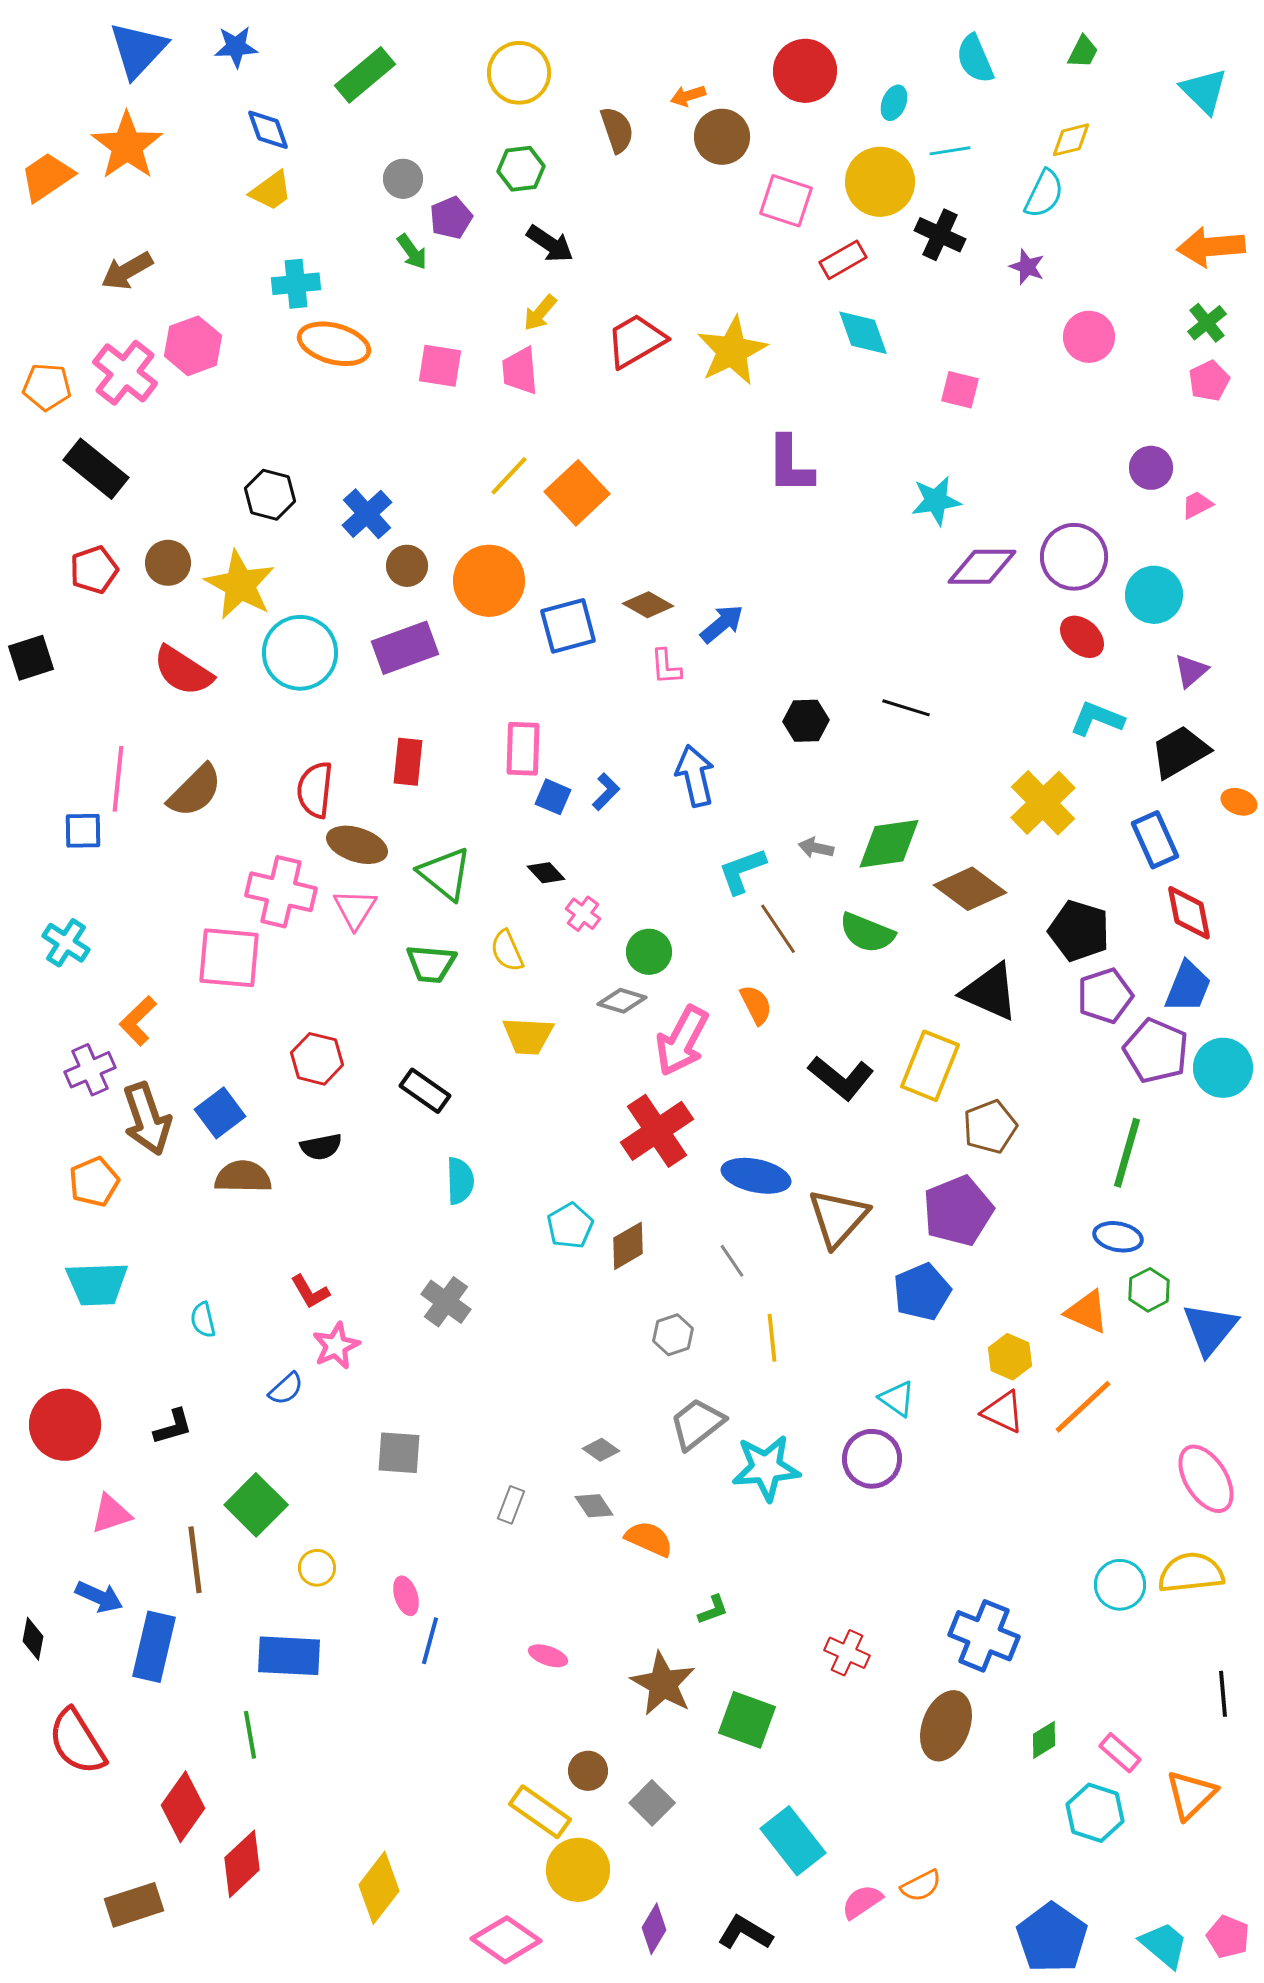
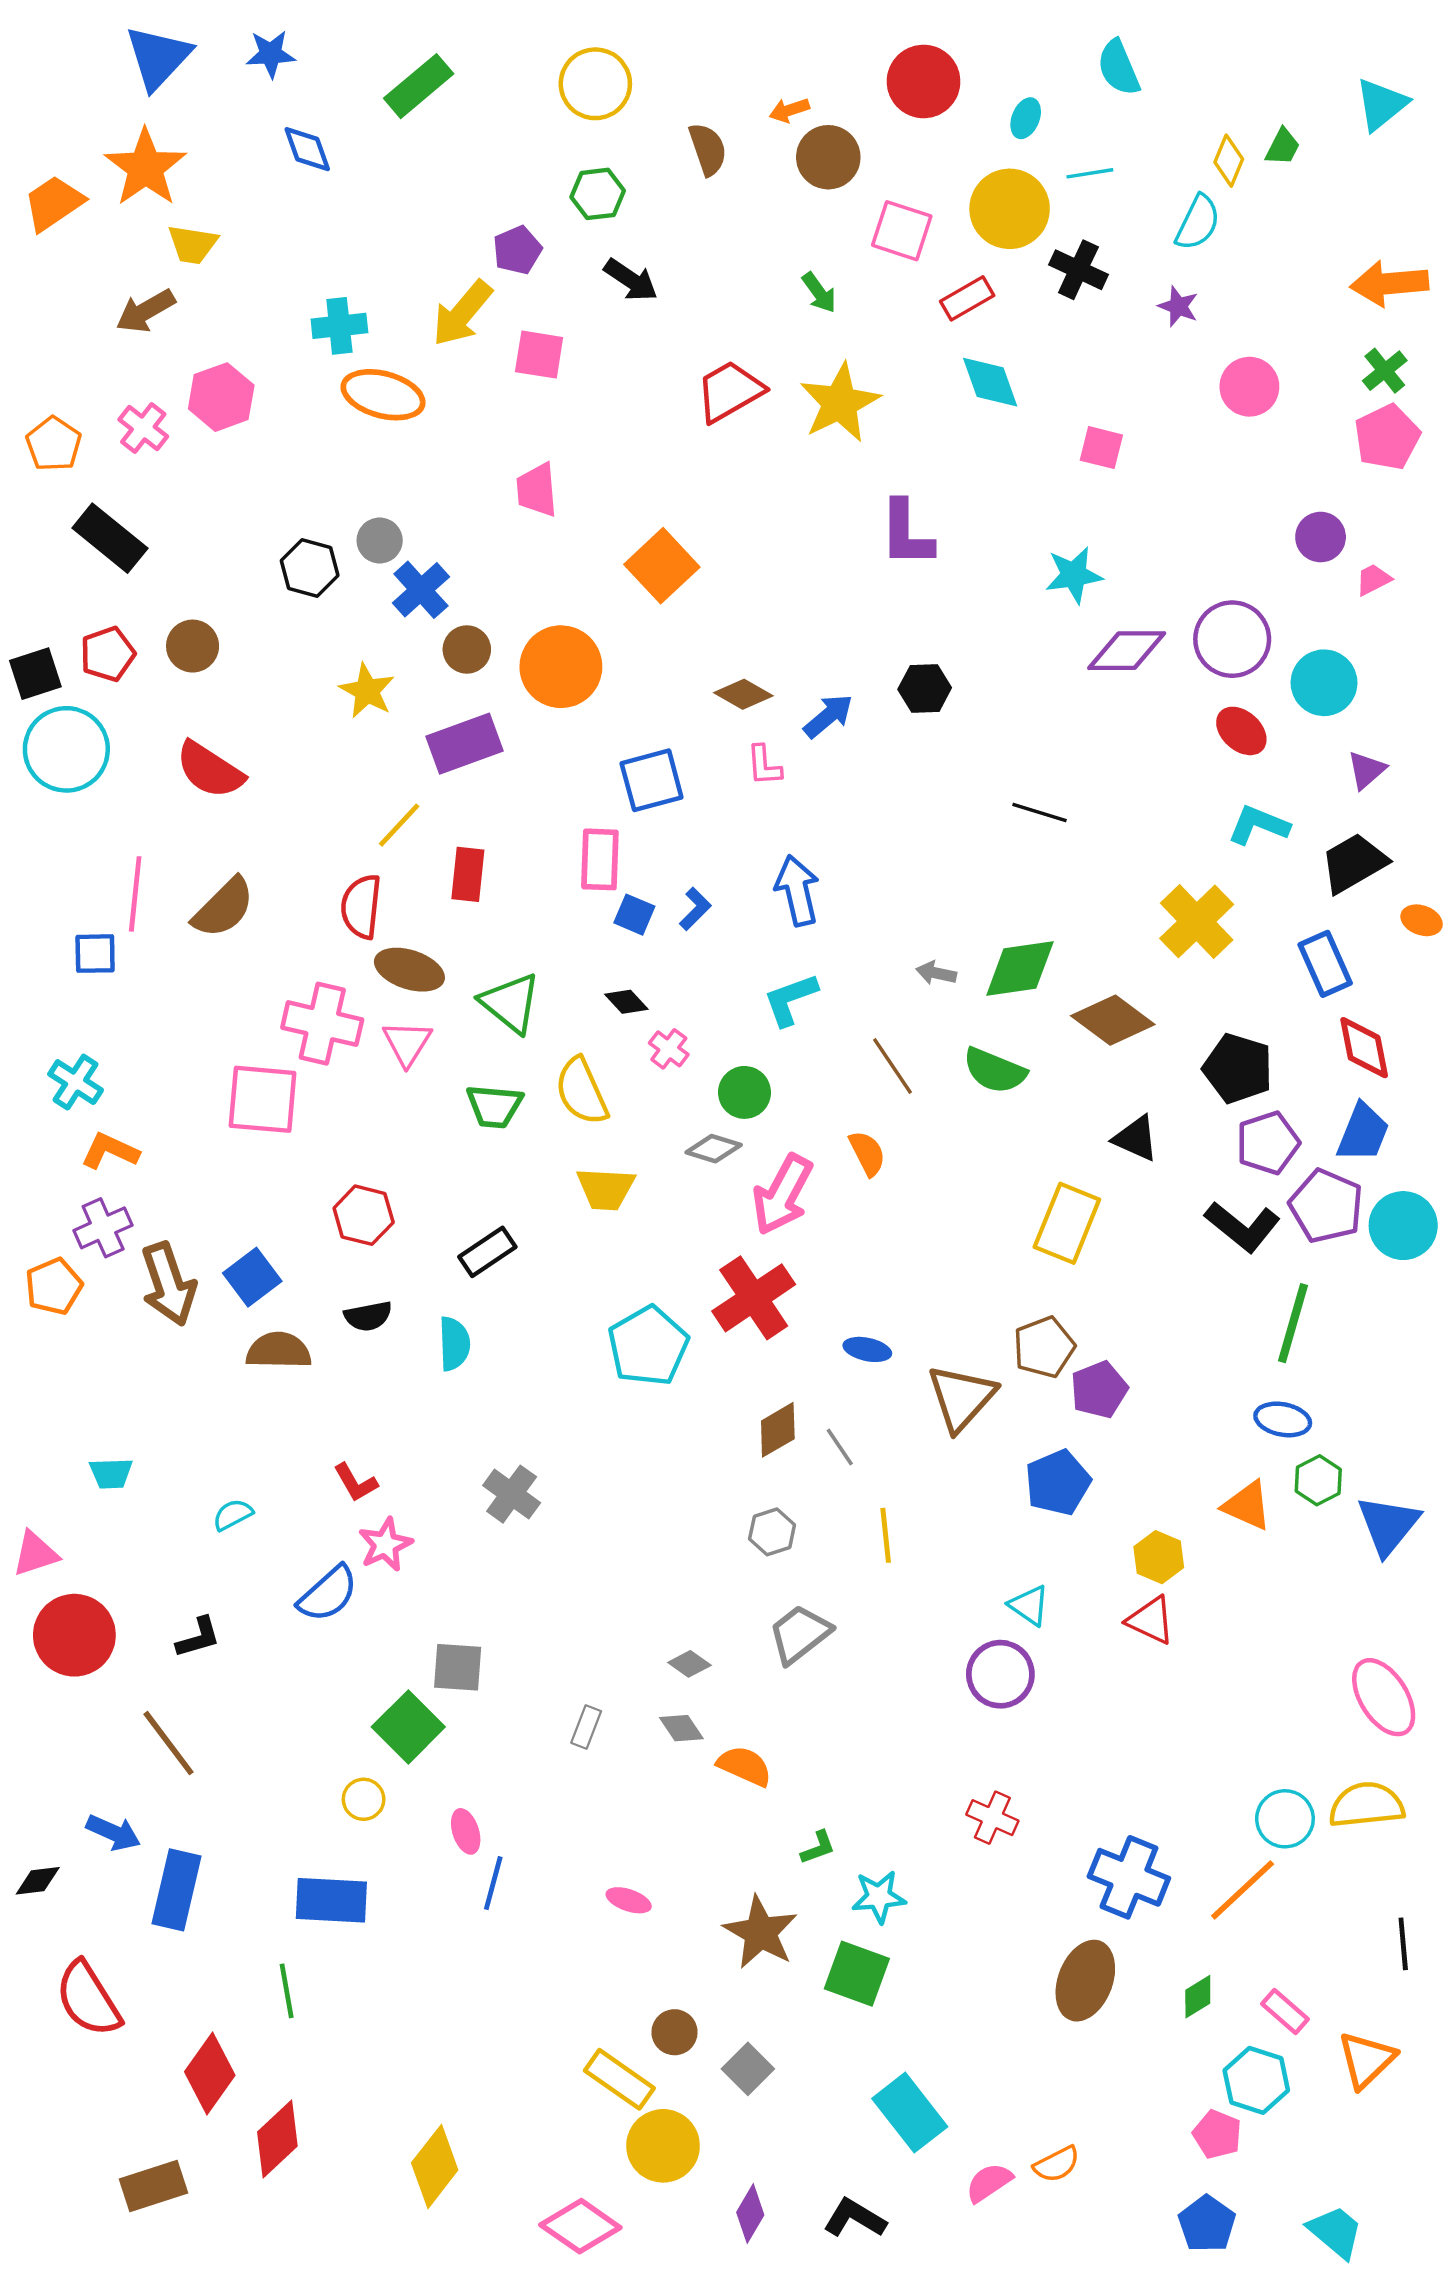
green trapezoid: (1083, 52) -> (1283, 147), moved
cyan triangle: (1204, 91) -> (1381, 104), turned 36
yellow diamond: (1071, 140) -> (1229, 161), turned -54
gray circle: (403, 179) -> (380, 540), moved
yellow trapezoid: (271, 191) -> (193, 244), moved, turned 45
green arrow: (412, 252) -> (819, 293), moved
yellow arrow: (540, 313) -> (462, 313), moved, size x1.6
pink square: (440, 366) -> (539, 355), moved
pink trapezoid: (520, 371) -> (537, 490), moved
pink cross: (125, 373) -> (143, 428), size x0.7
pink pentagon: (1209, 381) -> (1387, 437), size x1.4
orange pentagon: (47, 387) -> (54, 444), turned 30
yellow line: (509, 476) -> (399, 825), moved
yellow star: (240, 585) -> (367, 691), moved, size x0.7
blue square: (568, 626) -> (652, 780), moved
cyan circle: (300, 653) -> (66, 749), moved
black square: (31, 658) -> (35, 674), moved
black hexagon: (806, 721) -> (925, 689), moved
cyan L-shape: (742, 871) -> (790, 999), moved
yellow semicircle: (507, 951) -> (582, 1091), size x1.4
black triangle: (990, 992) -> (1136, 1138), size x0.7
orange L-shape: (138, 1021) -> (110, 1151), moved, turned 69
black L-shape: (841, 1078) -> (1243, 1227), moved
black rectangle: (425, 1091) -> (487, 1252), turned -69
brown pentagon: (990, 1127) -> (1044, 1347), moved
blue ellipse: (756, 1176) -> (867, 1349), size x0.6
cyan semicircle: (460, 1181) -> (454, 1344), moved
orange pentagon: (94, 1182) -> (54, 1286), moved
purple pentagon: (958, 1211) -> (1099, 1390), size x0.7
cyan pentagon: (570, 1226) -> (648, 1346), moved, size x1.5
brown diamond: (628, 1246) -> (778, 1430), moved
cyan trapezoid: (97, 1284) -> (111, 1473), size x0.6
cyan semicircle: (203, 1320) -> (233, 1515), turned 75
blue semicircle: (286, 1389) -> (328, 1594), size x1.5
orange line: (1083, 1407) -> (1243, 1890), moved
cyan star: (766, 1468) -> (879, 1897), moved, size x0.7
green square: (256, 1505) -> (408, 1727), moved
pink triangle: (111, 1514) -> (35, 1554), moved
brown line: (195, 1560) -> (168, 1743), moved, turned -30
black diamond: (33, 1639) -> (38, 1881), turned 72
red cross: (847, 1653) -> (992, 1818), moved
pink pentagon: (1228, 1937) -> (1217, 2134), moved
blue pentagon: (1052, 1938) -> (1207, 2224), size x0.7

